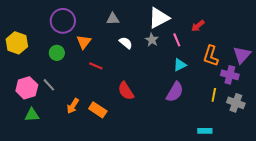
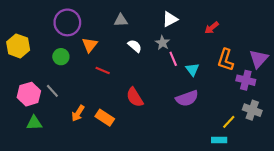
white triangle: (159, 18) -> (170, 19), size x0.7
pink line: (177, 40) -> (173, 59), moved
cyan triangle: (180, 65) -> (192, 69), turned -40
purple semicircle: (175, 92) -> (187, 98), turned 40
yellow line: (214, 95) -> (229, 122), moved, turned 32

